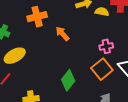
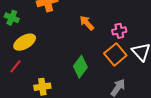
orange arrow: (62, 34) -> (87, 23), moved

